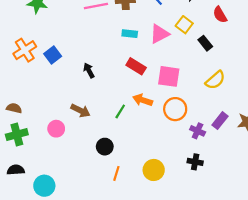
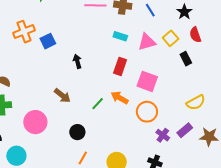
red semicircle: (220, 15) -> (195, 35), moved
red rectangle: (136, 66) -> (120, 66), turned 66
yellow semicircle: (215, 80) -> (196, 102), moved
pink circle: (56, 129) -> (35, 122), moved, size x1.5

